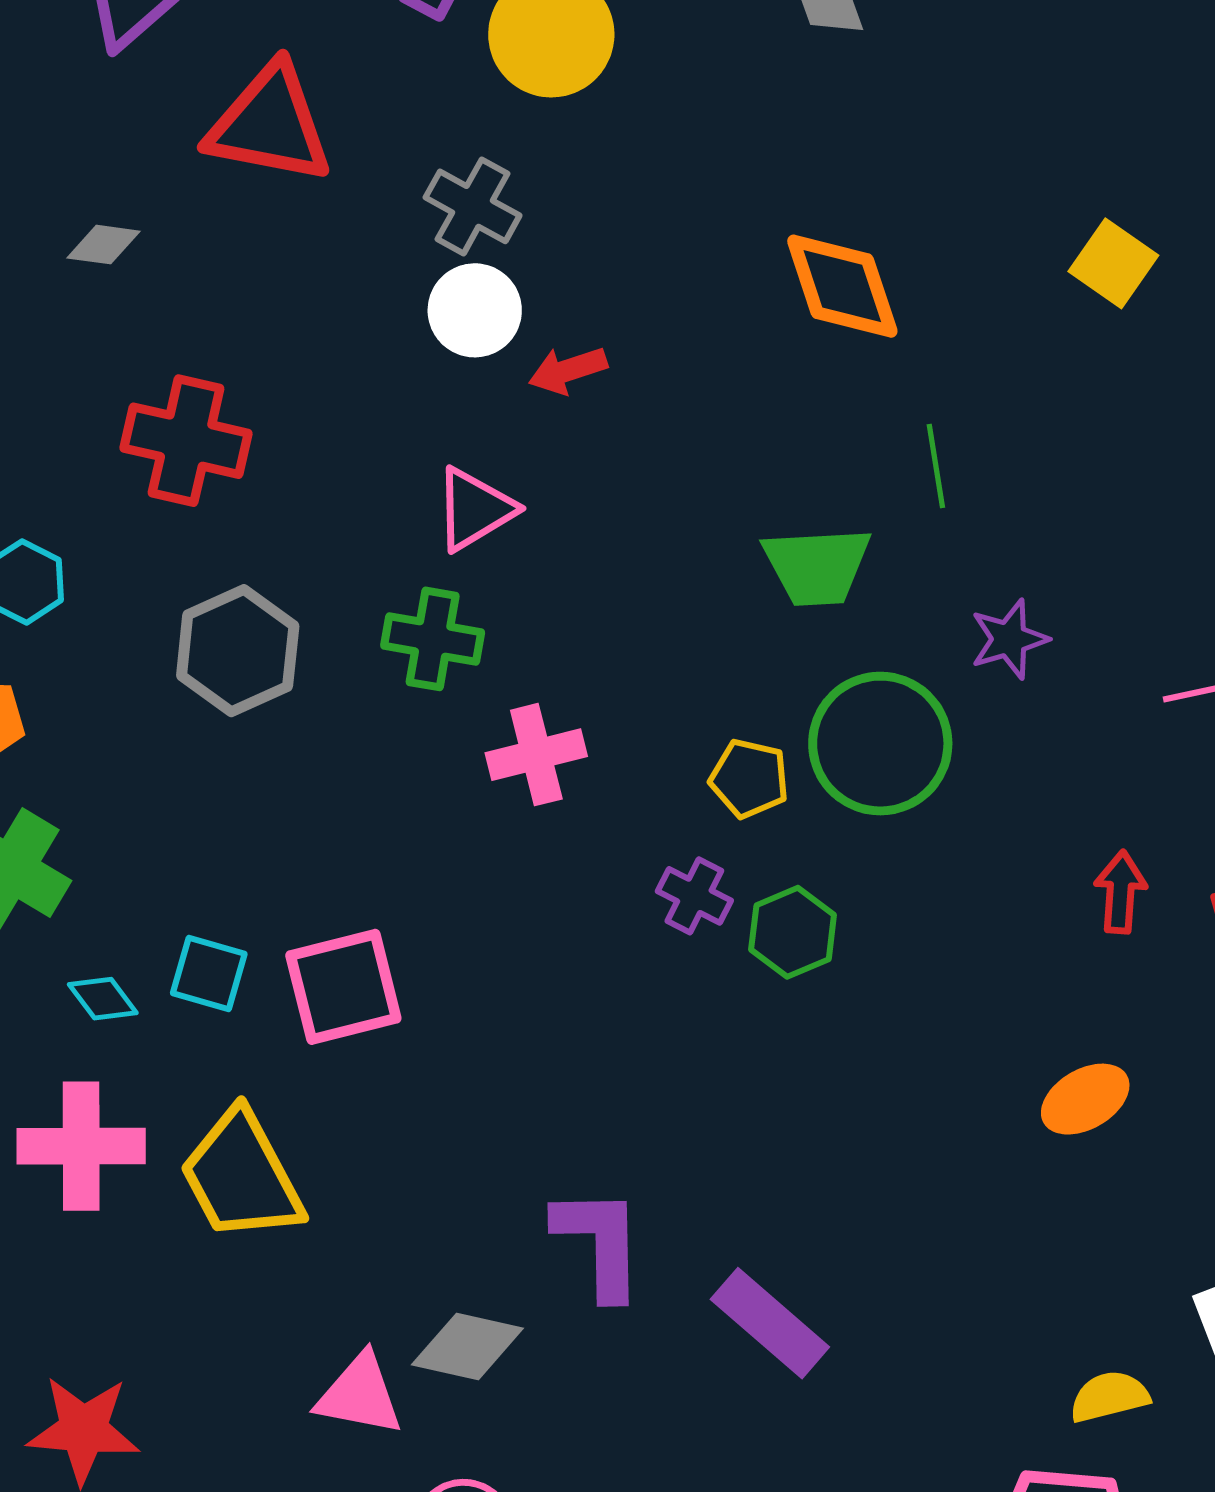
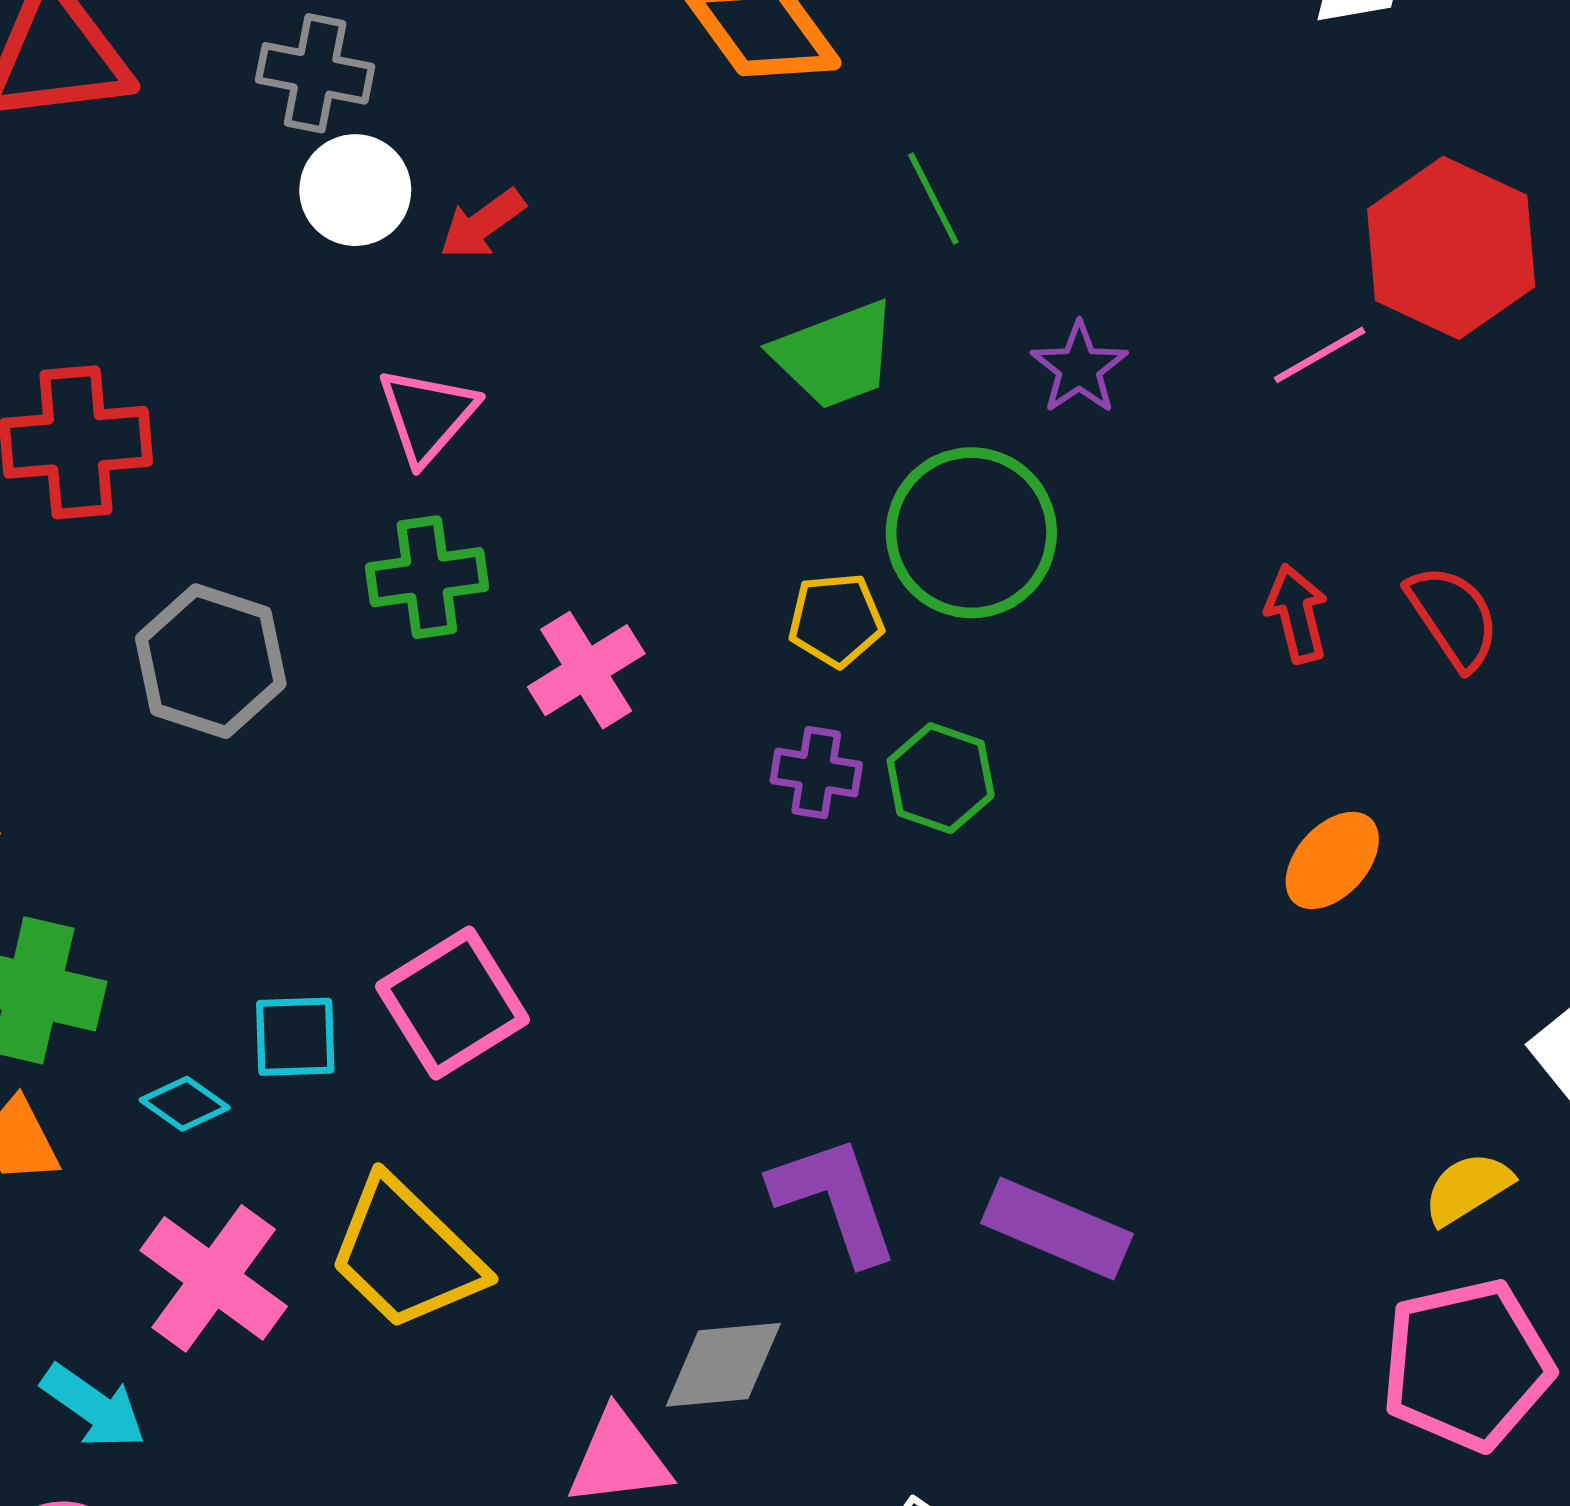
pink cross: (81, 1146) -> (214, 1278), turned -36

